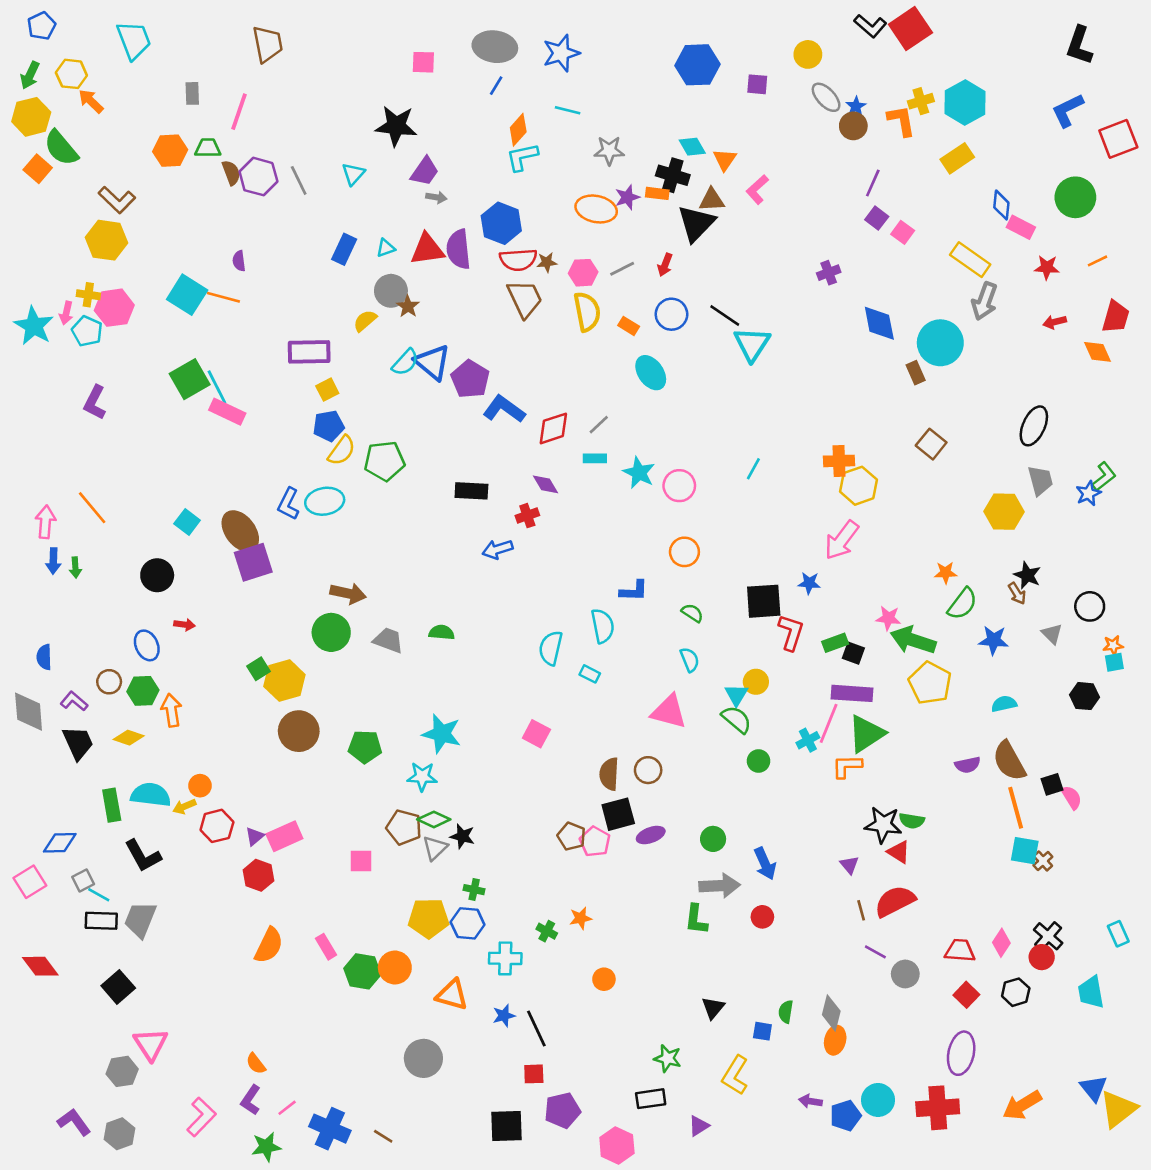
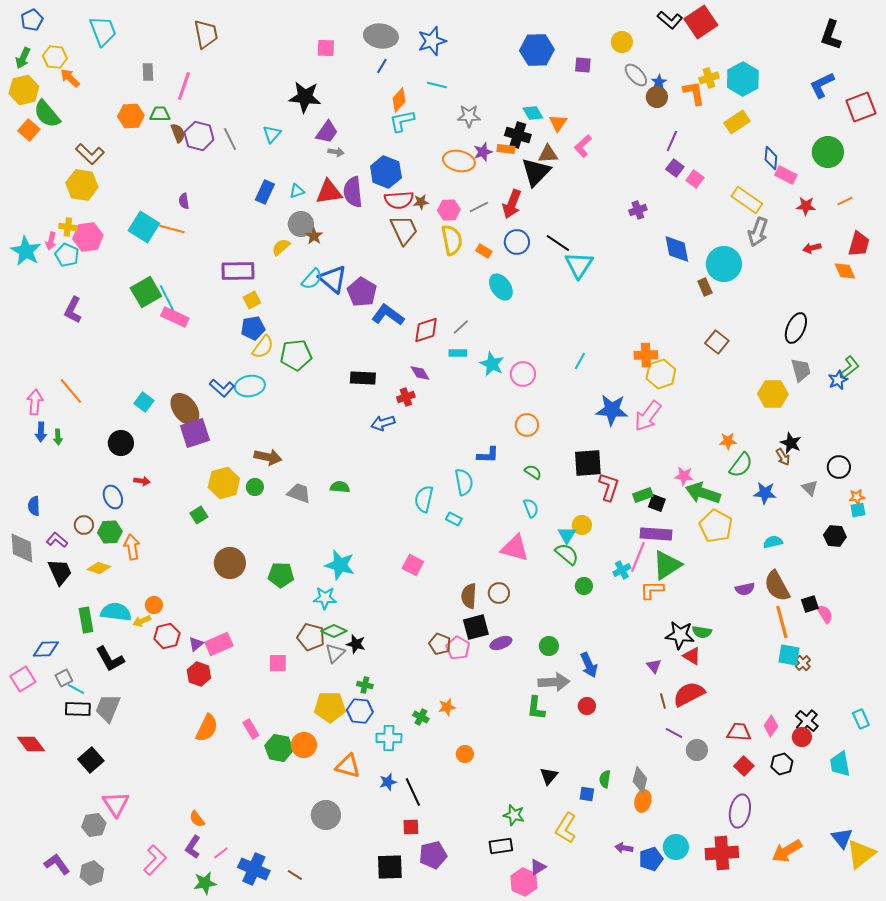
red arrow: (665, 265) -> (512, 204), size x1.6
blue L-shape: (288, 504) -> (222, 388), turned -75
blue star: (809, 583) -> (612, 410), moved, size x1.8
green circle: (331, 632) -> (255, 487), size x0.6
yellow hexagon: (284, 680) -> (224, 483), moved
pink hexagon: (617, 1145) -> (524, 882), moved

